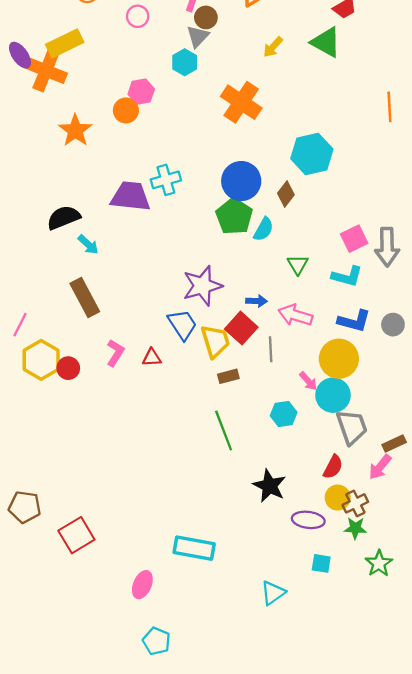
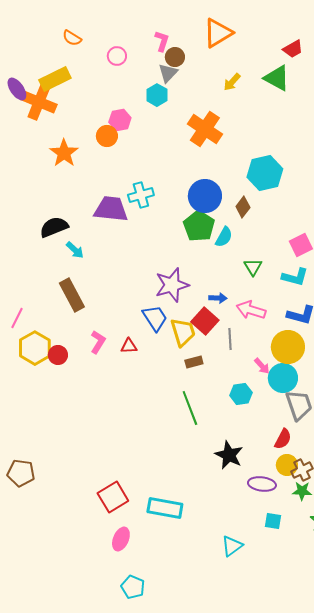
red square: (76, 535) -> (113, 497), moved

